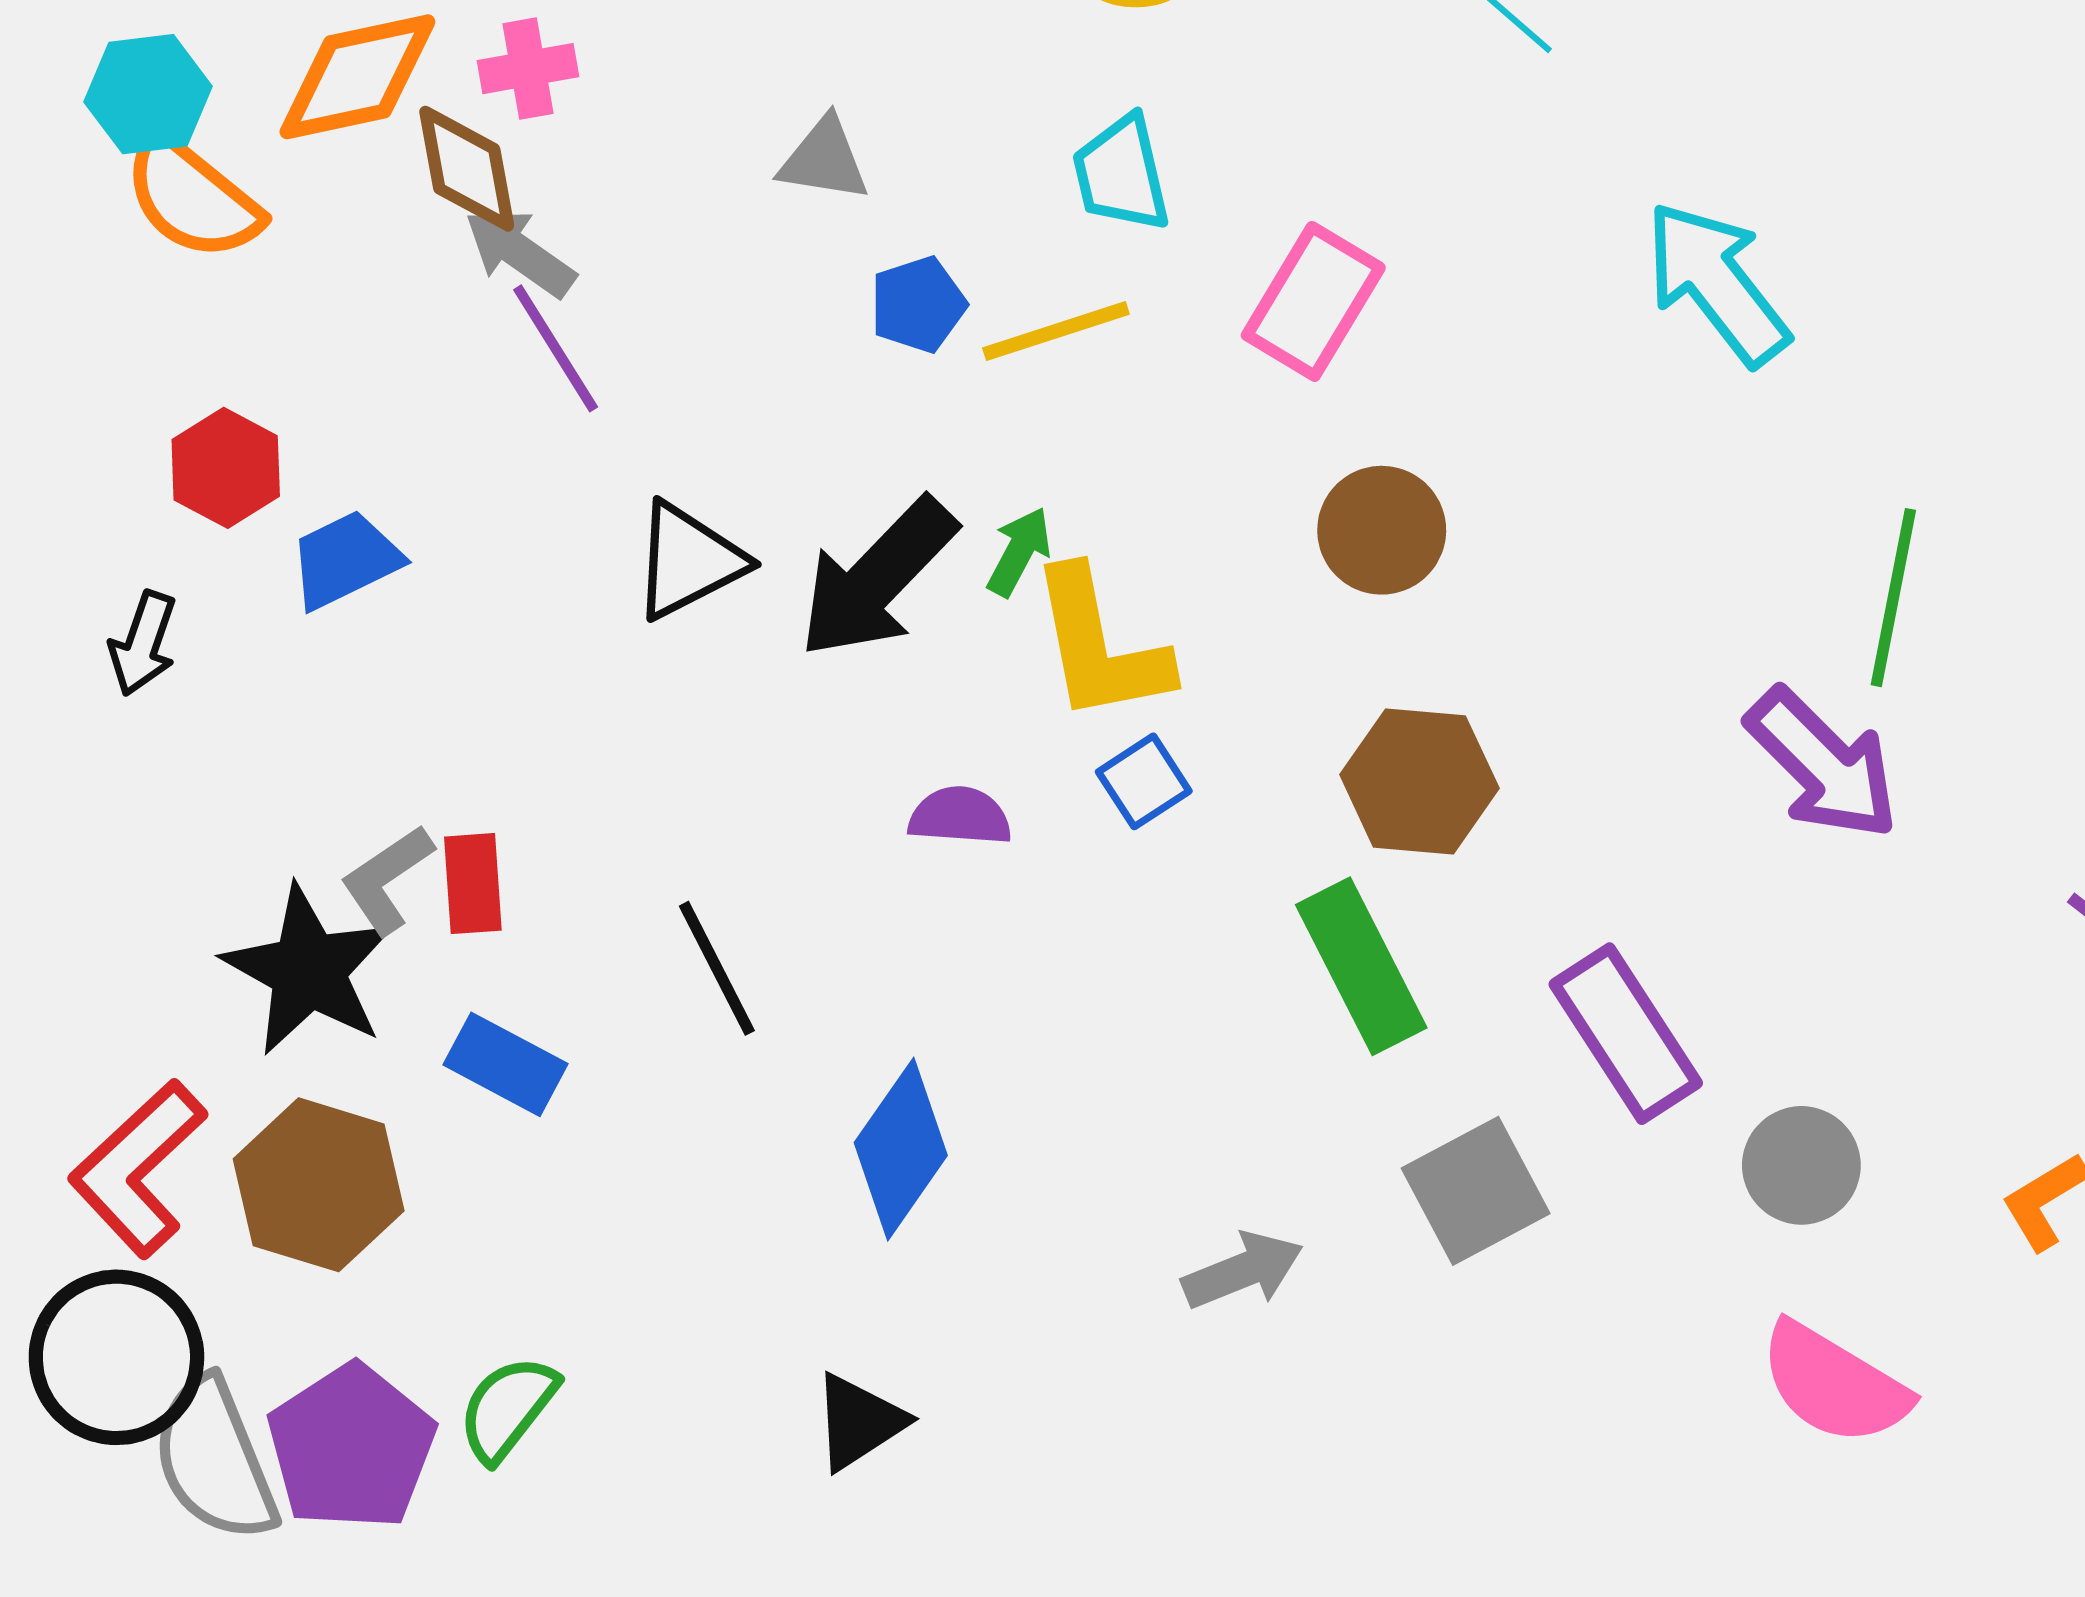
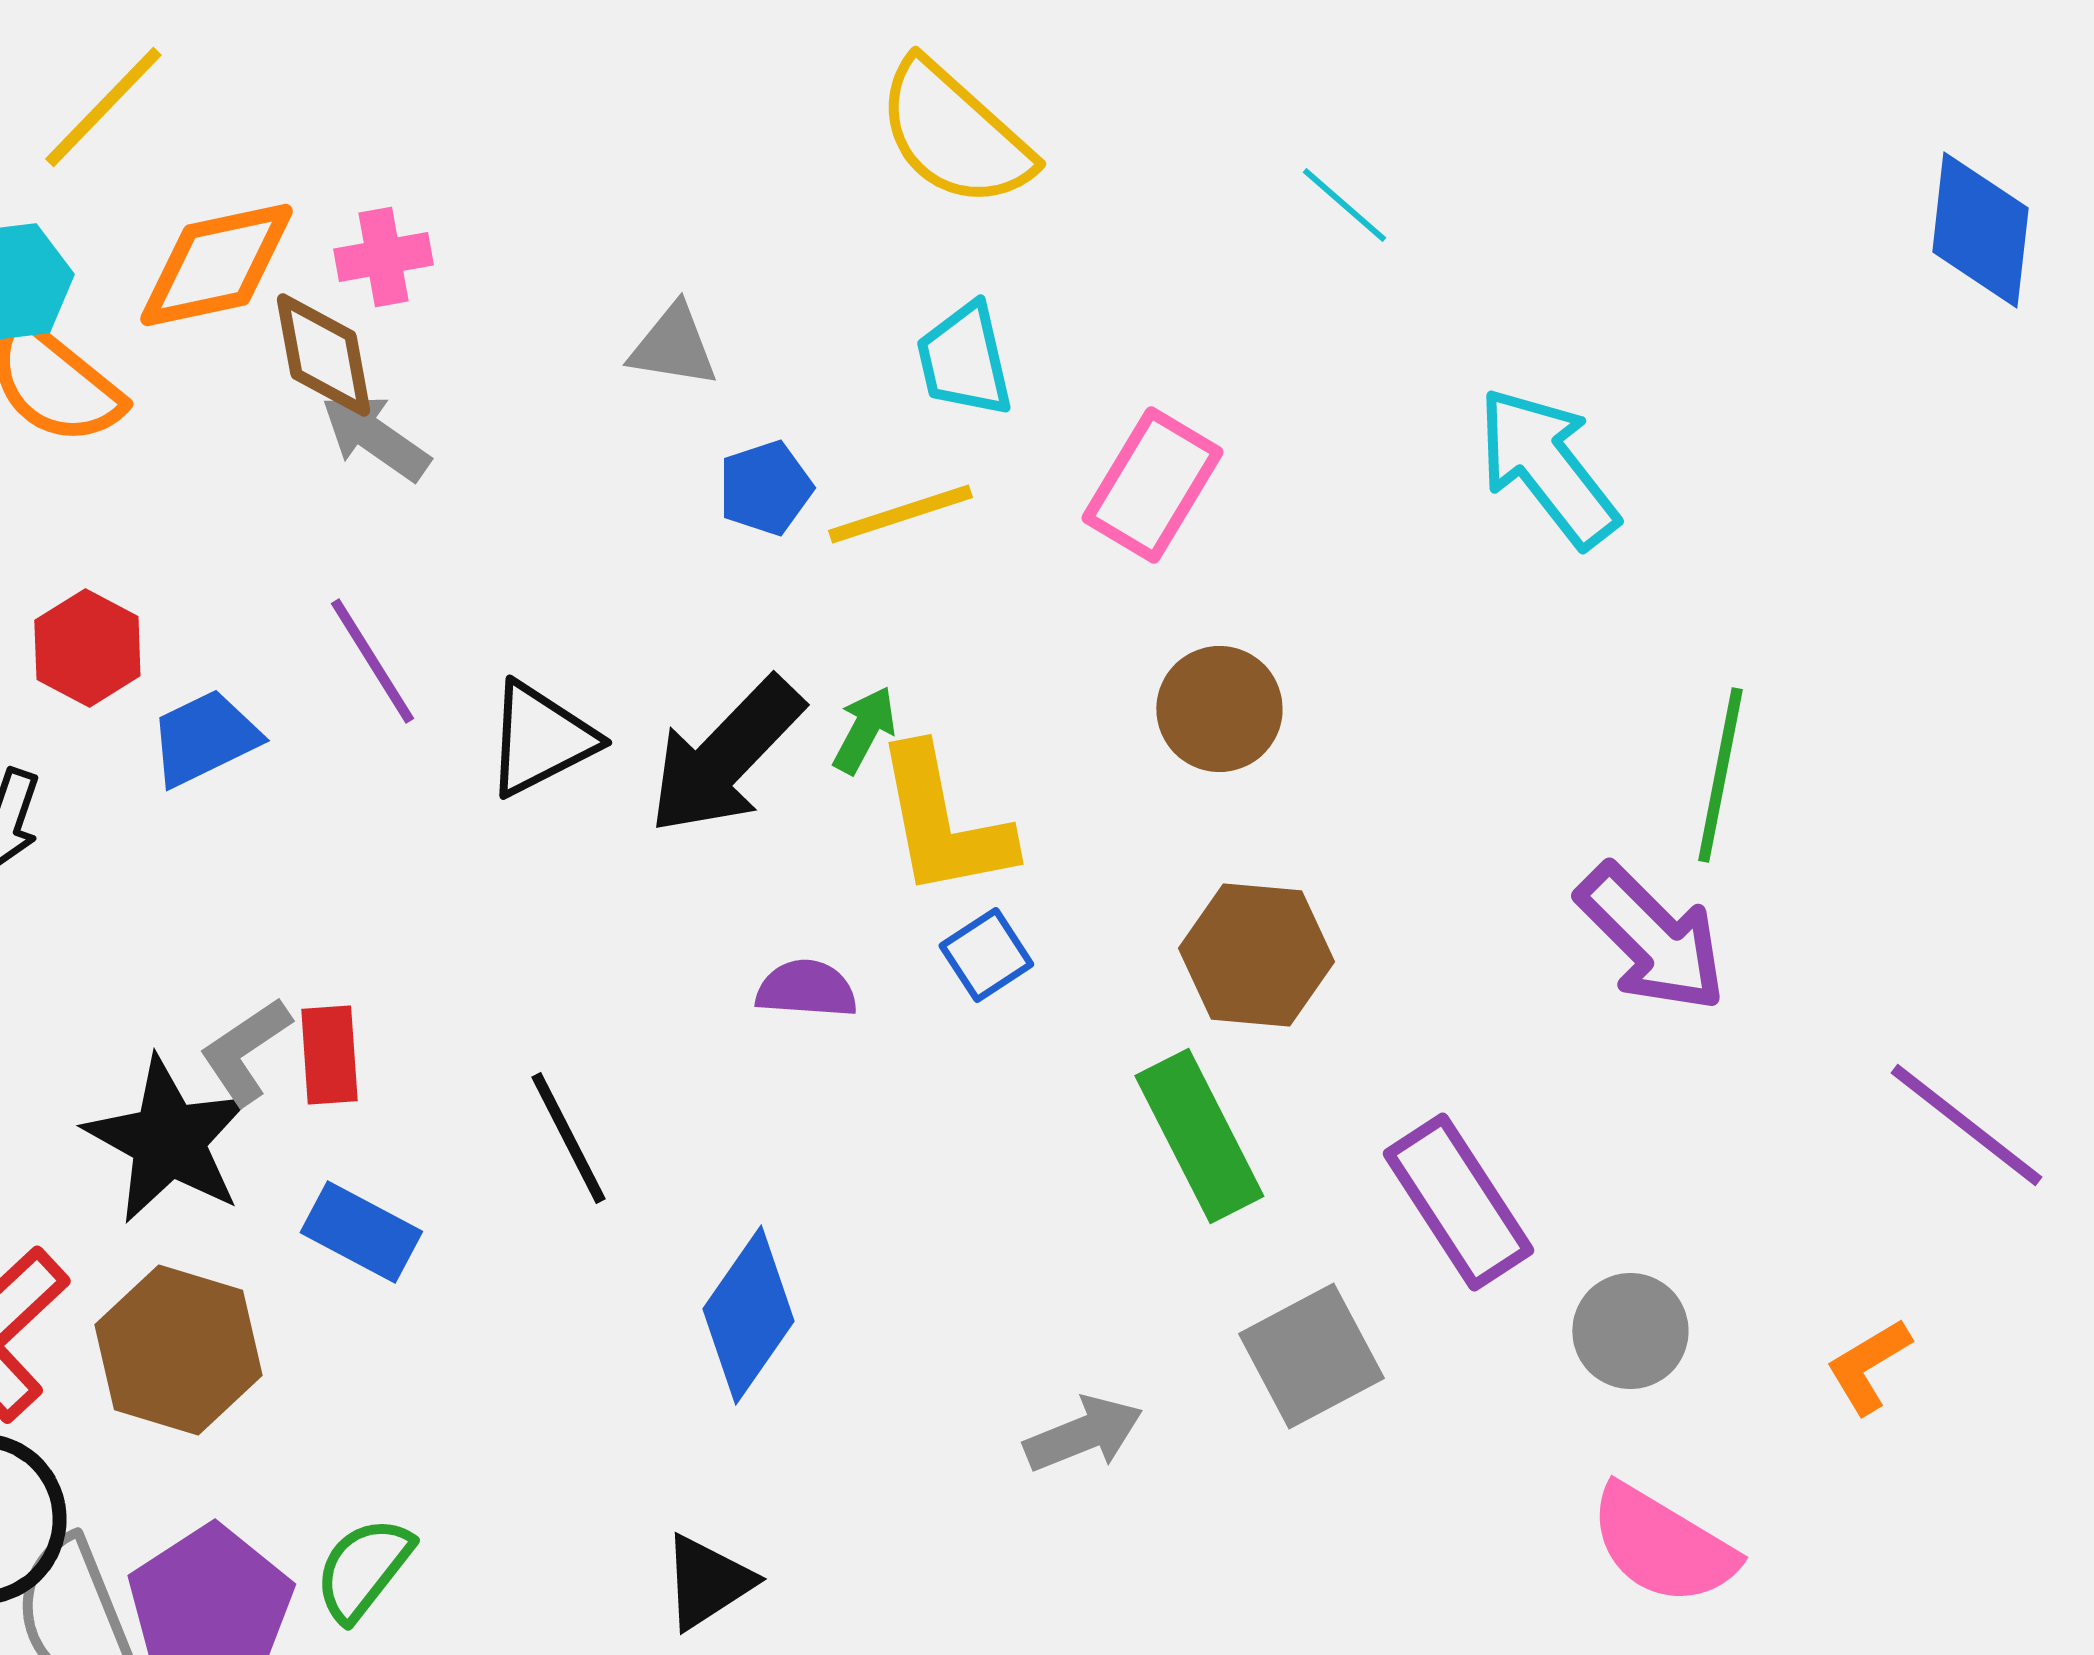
purple line: (556, 348) -> (372, 661), moved

